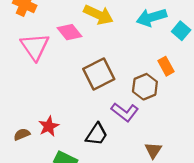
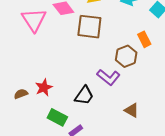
brown square: (99, 74) -> (89, 27), moved, turned 32
brown triangle: (153, 150) -> (132, 110), turned -35

